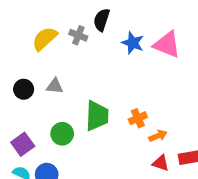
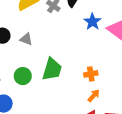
orange cross: (138, 118) -> (91, 74), moved
orange arrow: (158, 136) -> (94, 96), turned -40

